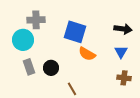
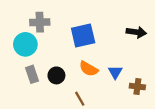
blue square: (75, 32) -> (83, 35), turned -30
blue triangle: (121, 52) -> (115, 72), moved
orange semicircle: (87, 54) -> (89, 69), moved

